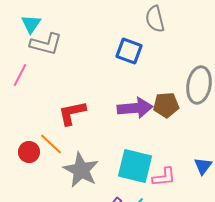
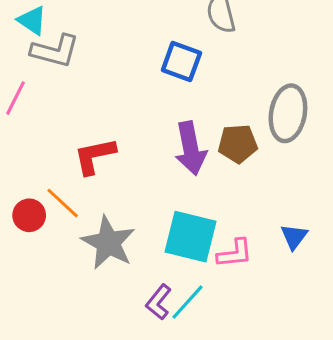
cyan triangle: (31, 24) -> (32, 20), turned -30
purple arrow: (135, 108) -> (191, 148), turned 84

